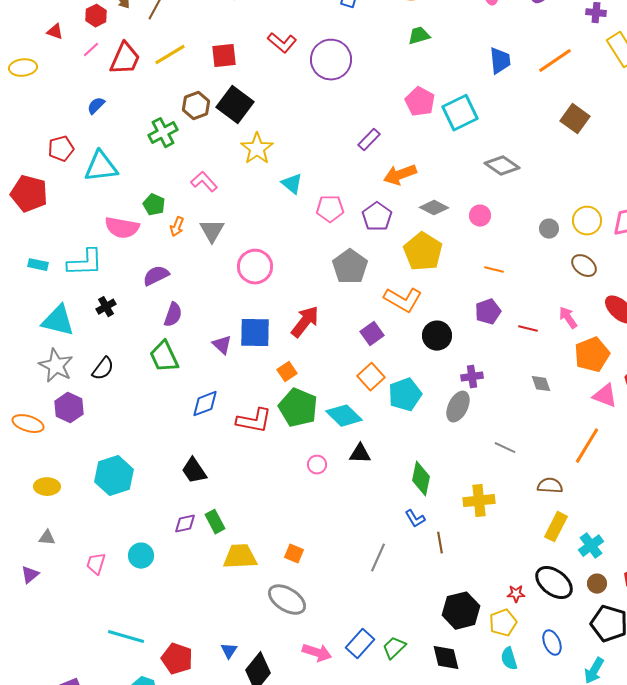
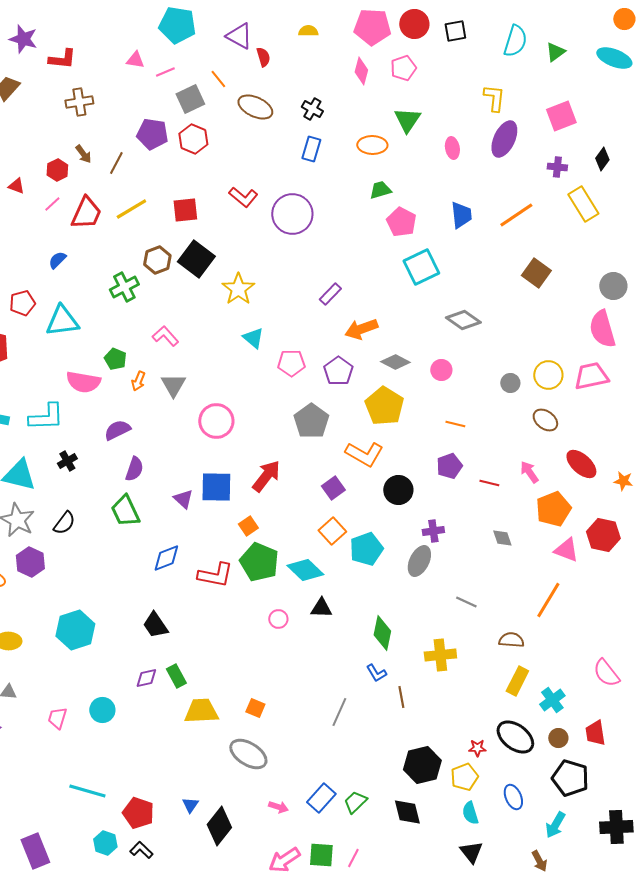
pink pentagon: (420, 102) -> (401, 222), moved
yellow star: (257, 149) -> (238, 289), moved
pink arrow: (317, 653) -> (278, 807), size x0.7

